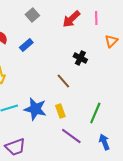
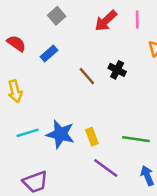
brown line: (63, 81) -> (87, 76), moved
green line: (95, 113) -> (136, 139), turned 75

